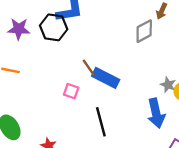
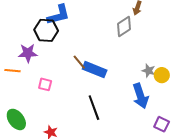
purple star: (19, 29) -> (28, 53), moved
pink square: (71, 91) -> (45, 84), moved

